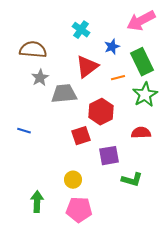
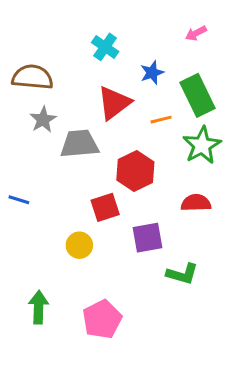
pink arrow: (141, 21) -> (196, 33), size x0.5
yellow circle: (73, 180) -> (79, 245), moved
pink pentagon: (79, 210) -> (102, 319), turned -30

